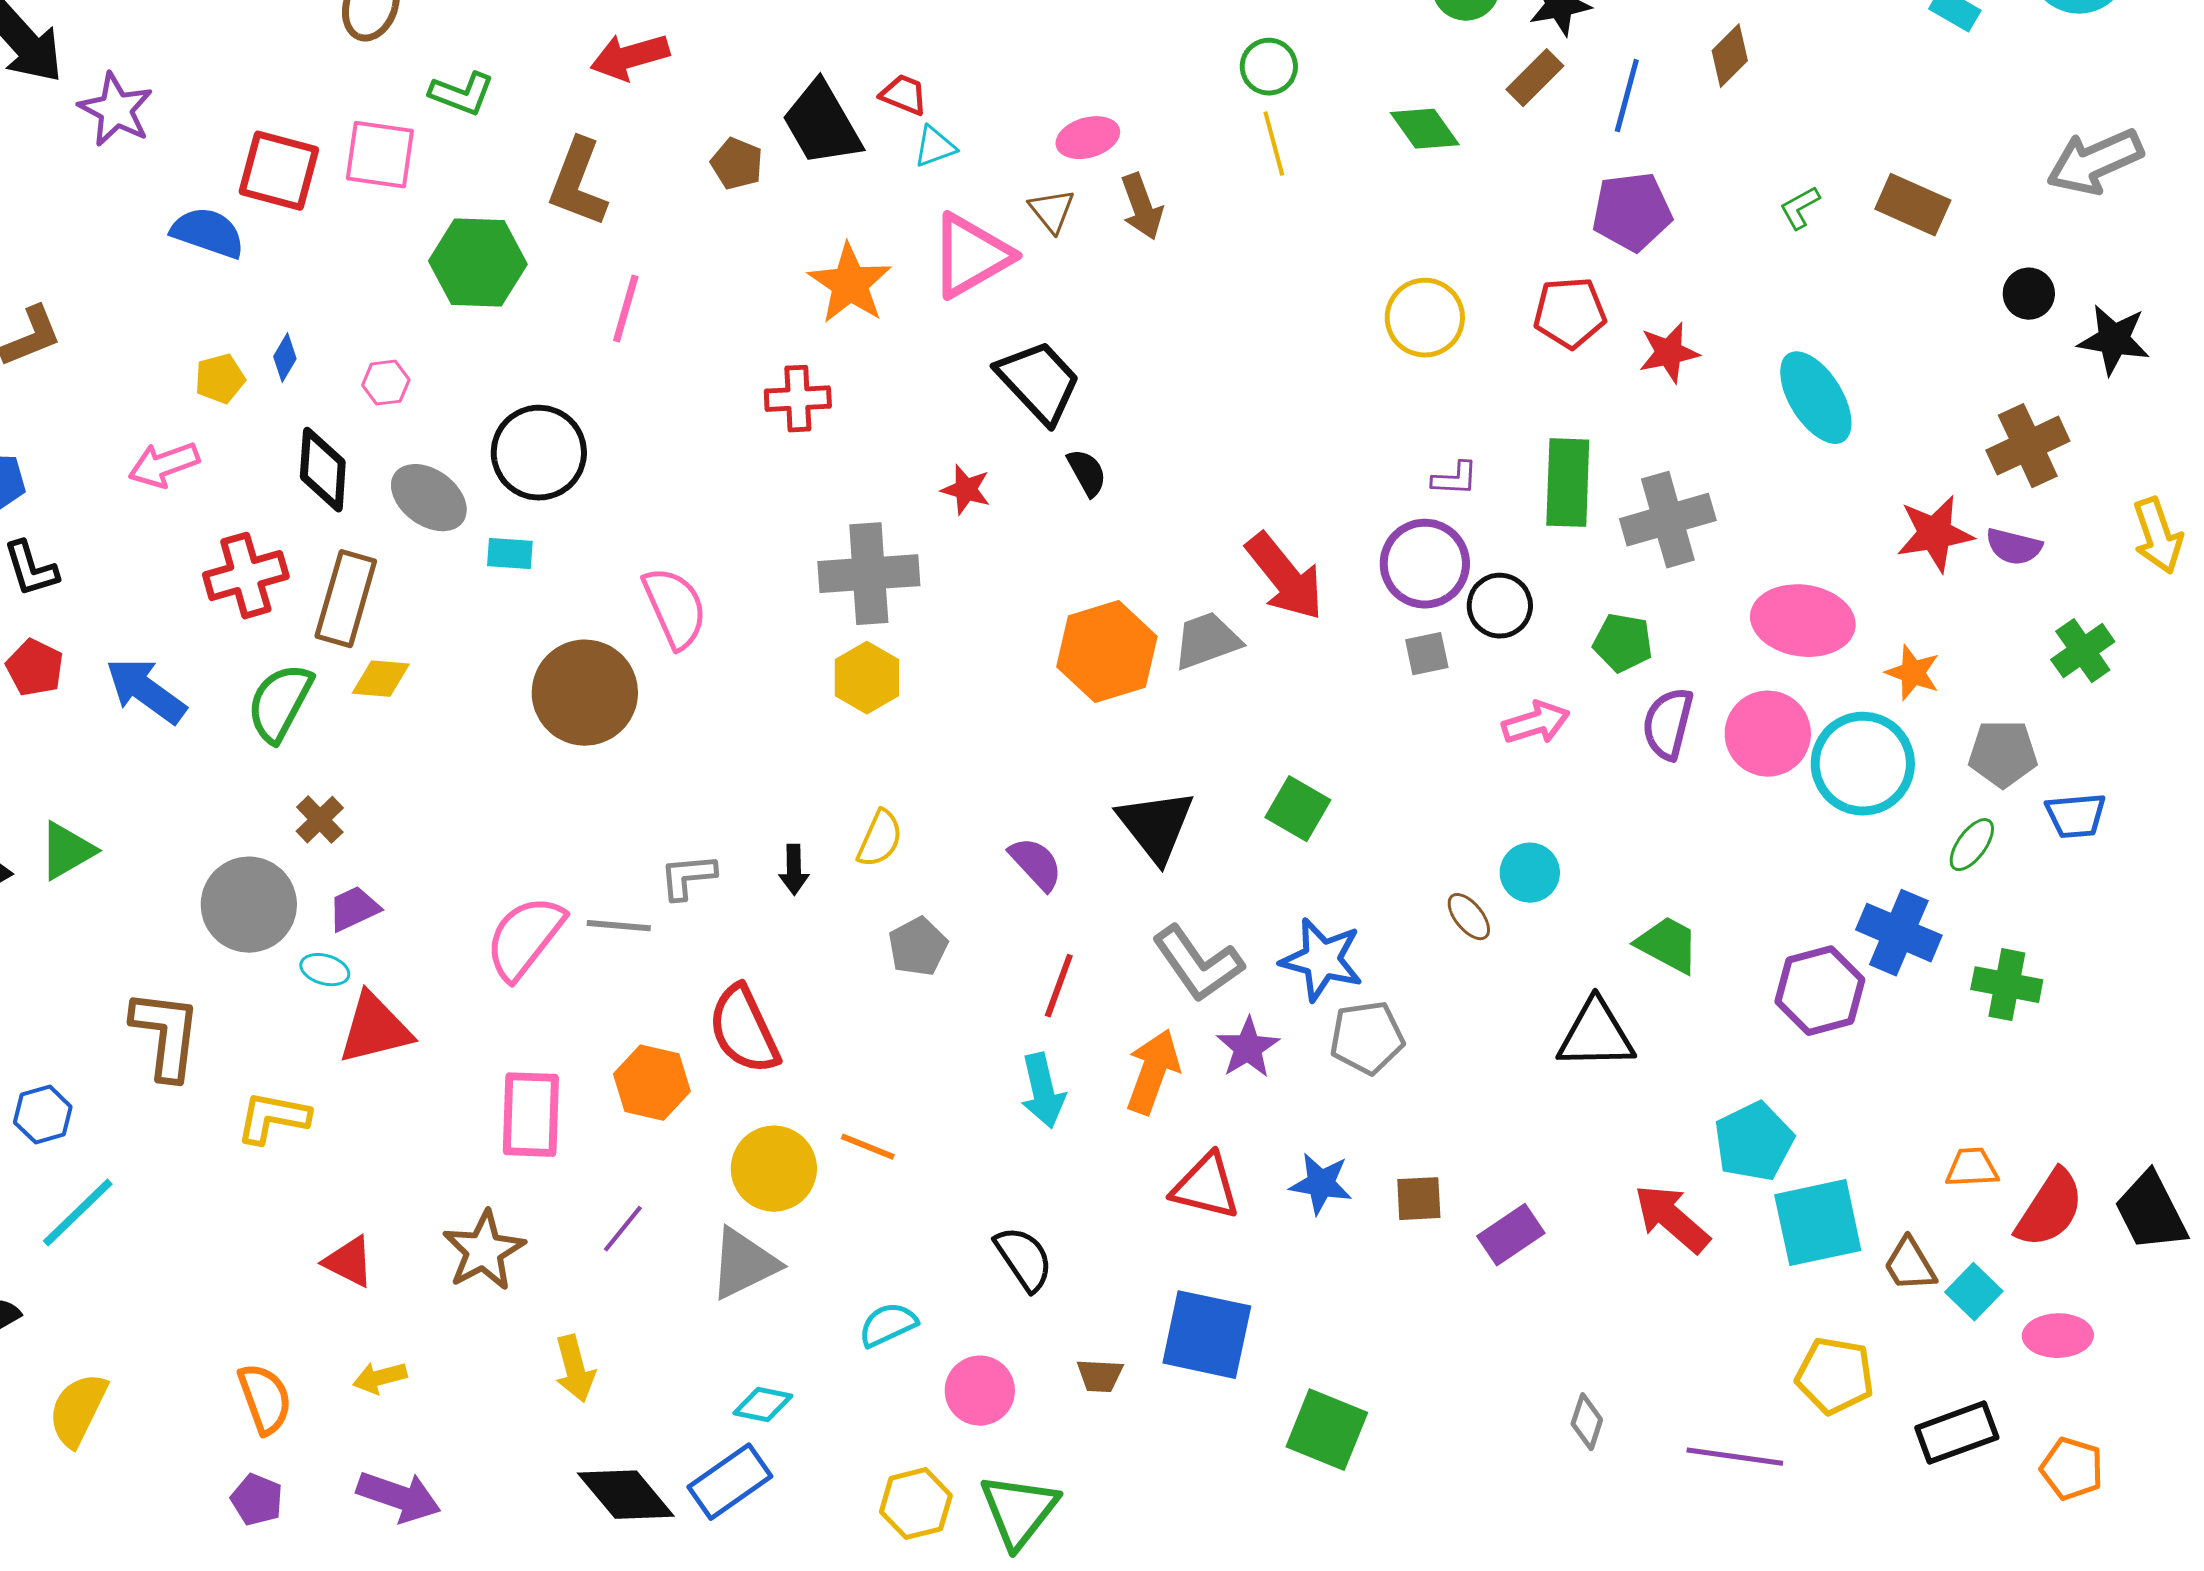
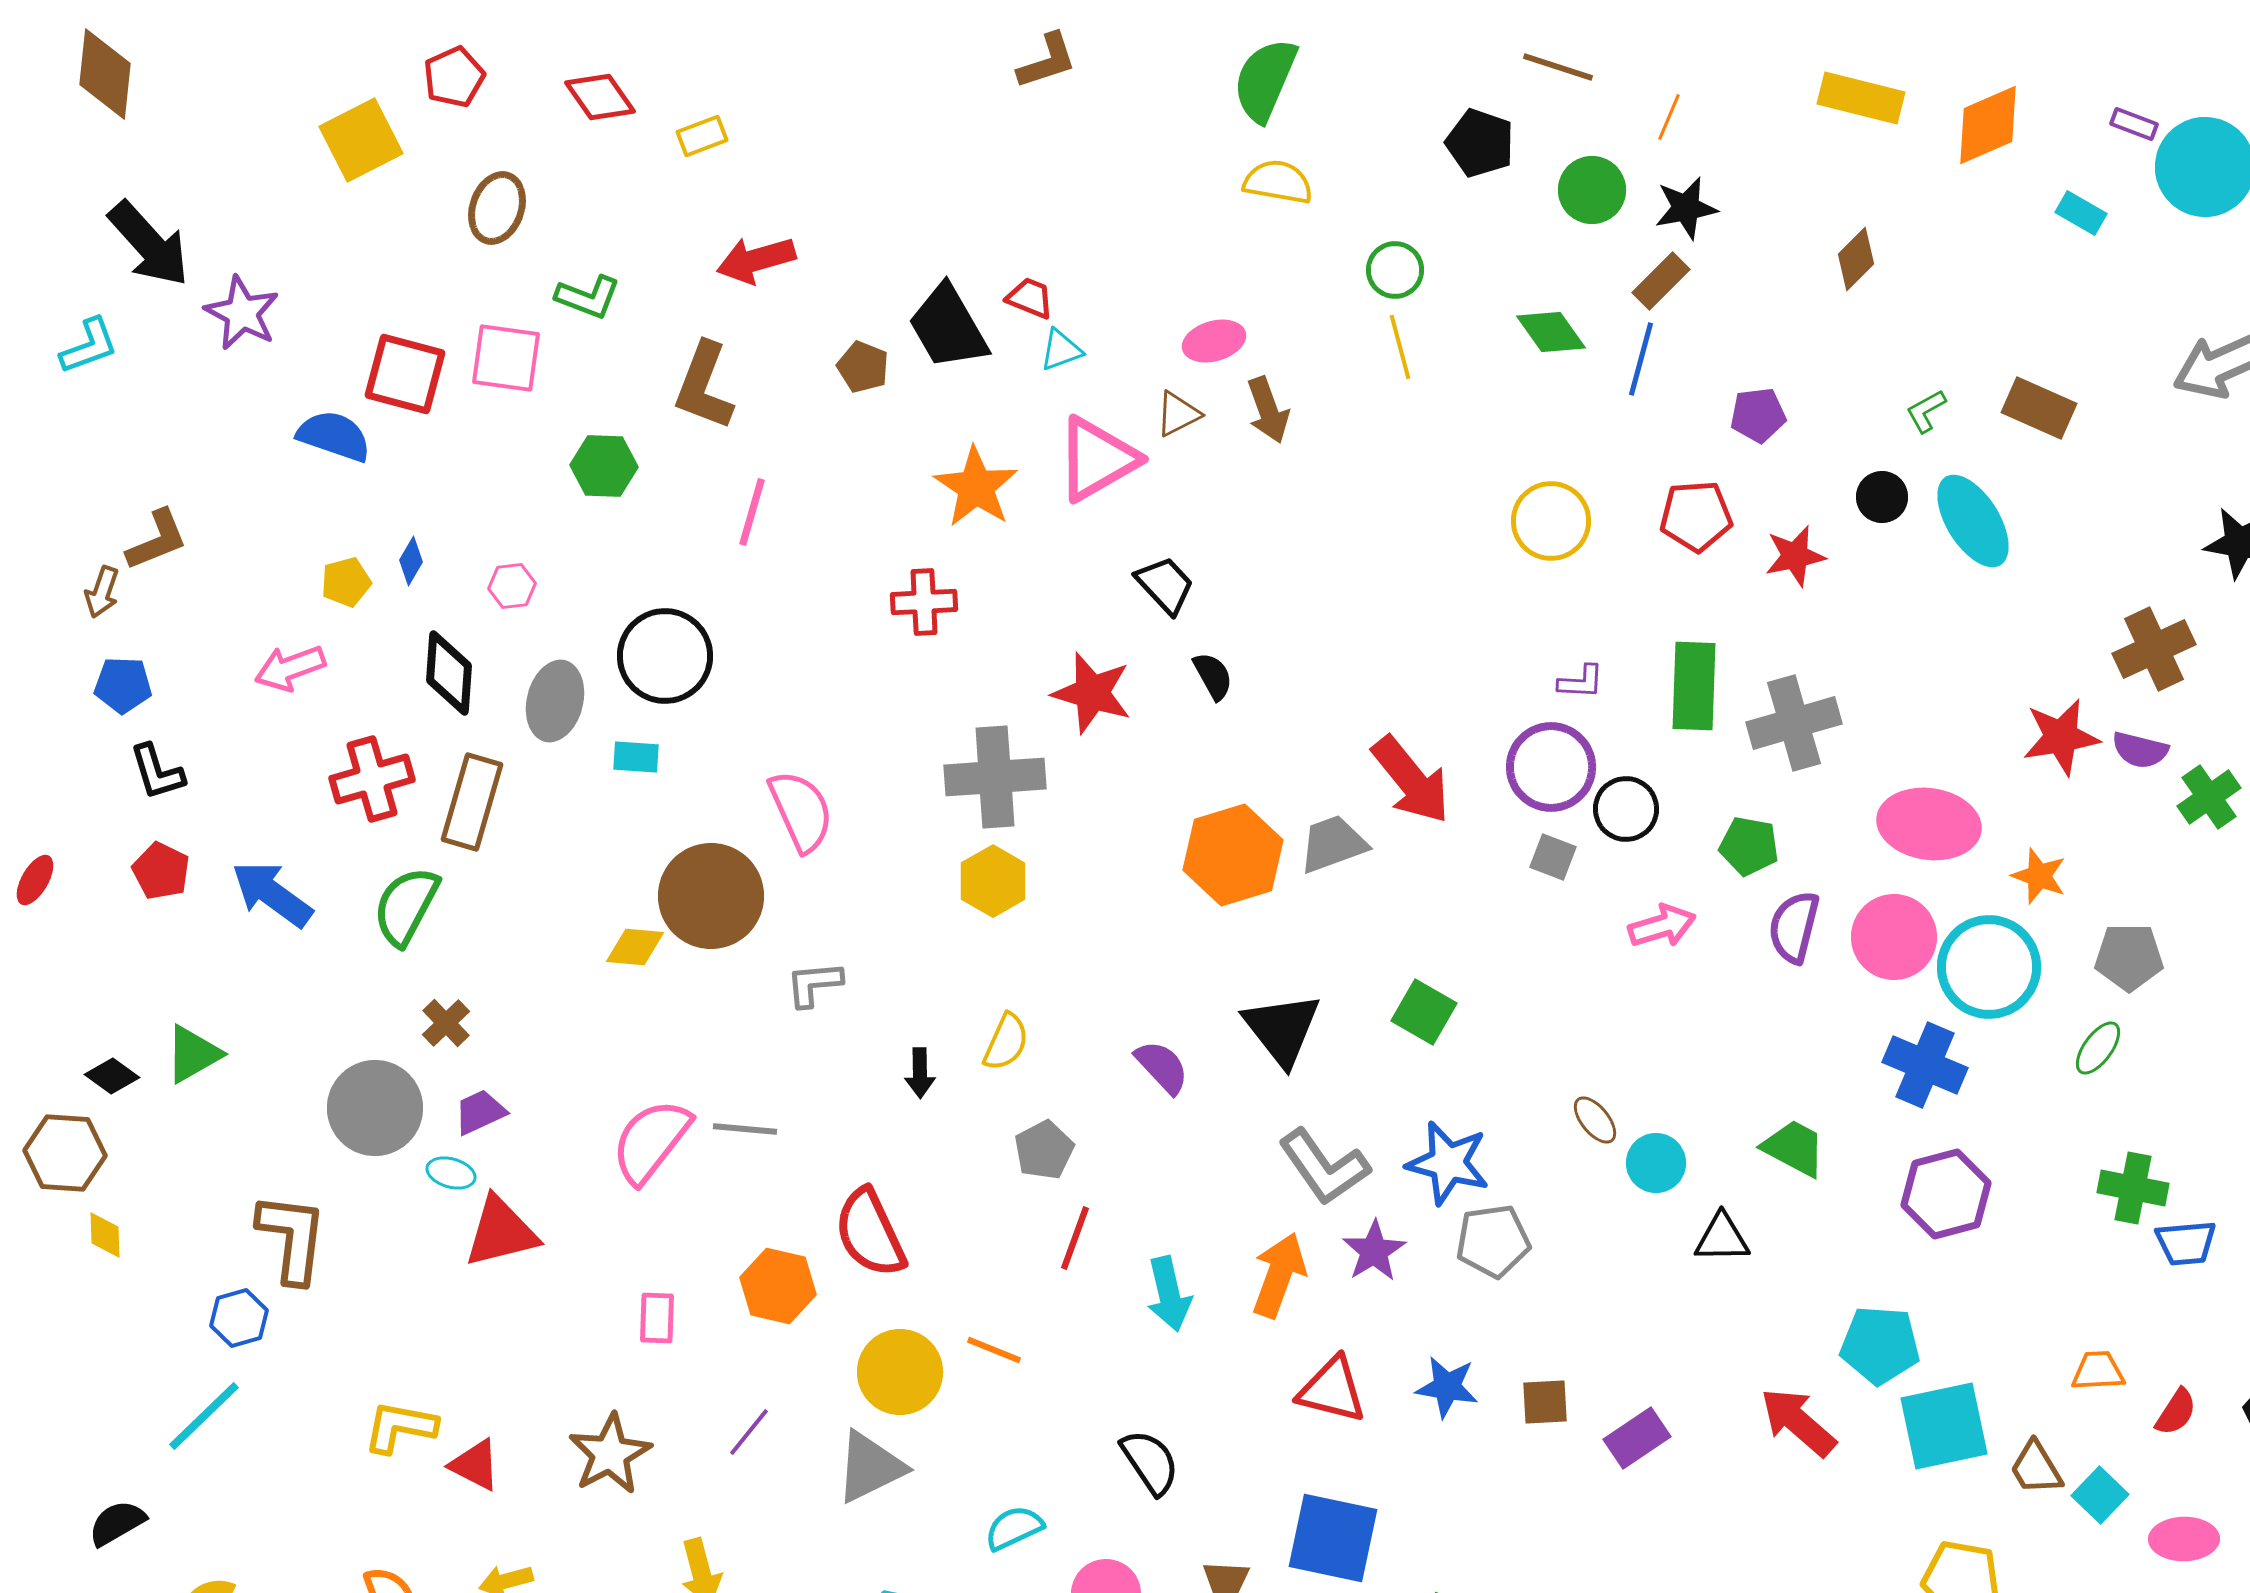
blue line: (1627, 96) -> (1641, 359), moved
brown triangle: (1052, 211) -> (1178, 414), turned 42
purple pentagon: (1632, 212) -> (1758, 415), size x0.7
green hexagon: (478, 263) -> (604, 466), size x0.7
black circle: (2029, 294) -> (1882, 497), moved
black trapezoid: (1039, 382) -> (1165, 585), size x0.7
cyan ellipse: (1816, 398) -> (1973, 521), moved
red star: (966, 490) -> (1092, 693), size x1.6
gray ellipse: (429, 498) -> (555, 701), turned 68
green cross: (2083, 651) -> (2209, 797), moved
gray square: (1427, 654) -> (1553, 857), turned 33
yellow diamond: (381, 679) -> (635, 947), moved
blue trapezoid: (2076, 816) -> (2186, 1243), moved
cyan circle: (1530, 873) -> (1656, 1163), moved
gray L-shape: (688, 877) -> (814, 984), moved
blue cross: (1899, 933) -> (1925, 1065), moved
red line: (1059, 986) -> (1075, 1238), moved
black triangle: (1596, 1035) -> (1722, 1238), size x0.7
blue hexagon: (43, 1115) -> (239, 1318), moved
pink rectangle: (531, 1115) -> (657, 1318), size x0.6
yellow L-shape: (273, 1118) -> (400, 1427), moved
cyan pentagon: (1754, 1142) -> (1880, 1345), turned 30
red semicircle: (2050, 1209) -> (2176, 1412), size x0.6

